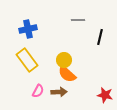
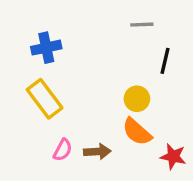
gray line: (78, 20) -> (142, 25), moved
yellow circle: (64, 60) -> (137, 99), moved
orange semicircle: (67, 74) -> (137, 132), moved

